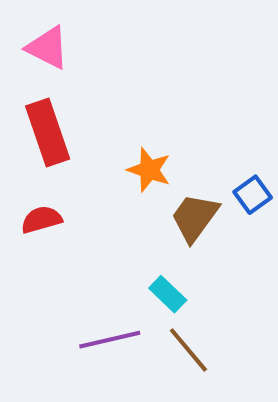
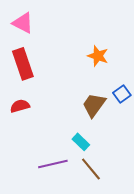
orange star: (149, 170) -> (98, 56), moved

